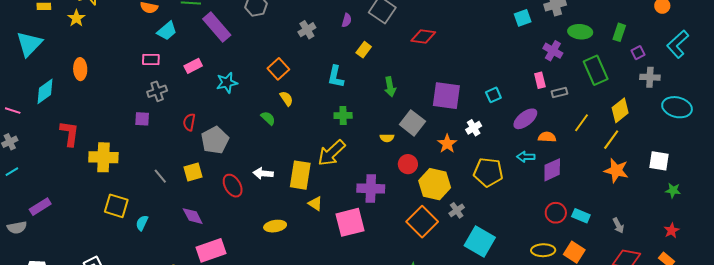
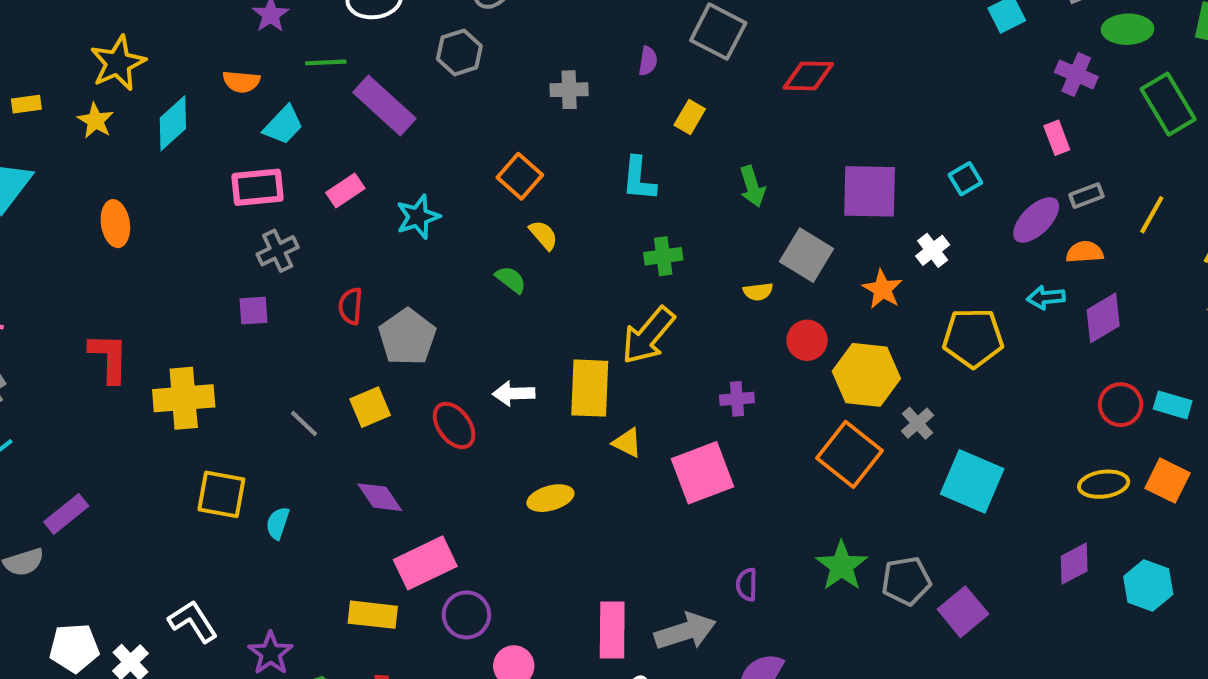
gray cross: (307, 30) -> (569, 90), turned 36
pink rectangle: (151, 59) -> (257, 187), size x1.4
cyan diamond: (45, 91) -> (173, 123), moved
gray rectangle: (559, 93) -> (1086, 196), moved
purple cross: (371, 189) -> (737, 399), size x0.6

